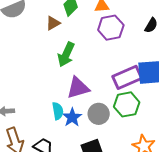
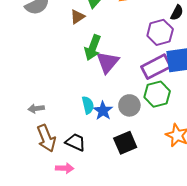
purple hexagon: (111, 28) -> (160, 32), moved
purple triangle: (78, 88) -> (107, 62), moved, turned -30

